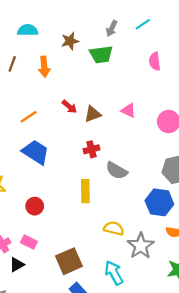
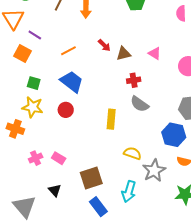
red cross: (92, 149) -> (134, 80), moved
red circle: (35, 206) -> (66, 110), moved
black triangle: (17, 265) -> (55, 190), moved, turned -48
cyan arrow: (114, 273) -> (129, 191), turned -140

